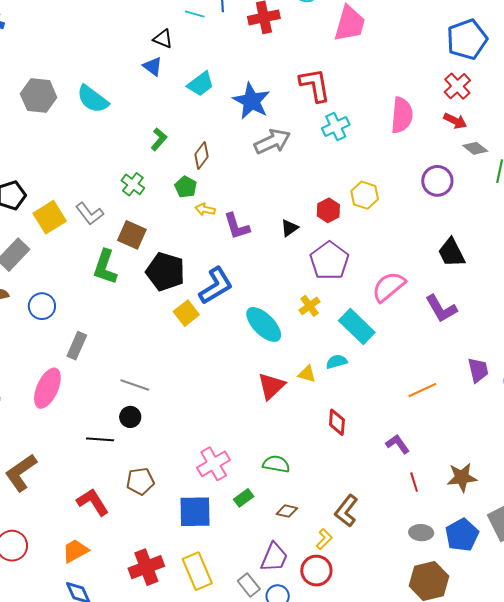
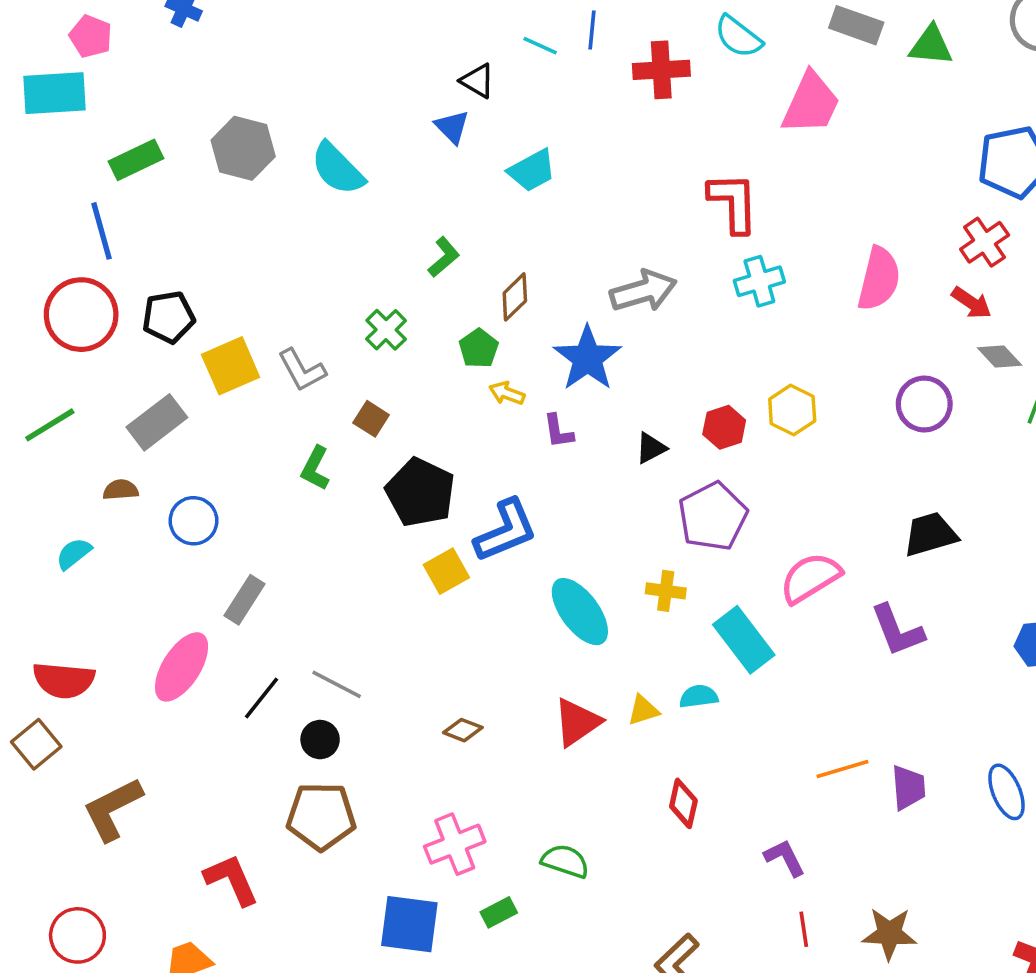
blue star: (251, 101) -> (587, 358), moved
purple L-shape: (237, 226) -> (558, 431), size x0.7
brown square: (132, 235) -> (371, 419), size x0.7
black trapezoid: (451, 253) -> (930, 534), turned 92
green L-shape: (105, 267) -> (315, 468), size x0.7
yellow cross: (310, 306) -> (666, 591), turned 35
purple trapezoid: (478, 370) -> (908, 787), moved
yellow triangle: (307, 374) -> (643, 710), turned -42
black line: (100, 439) -> (262, 698), moved, turned -64
brown pentagon: (140, 481) -> (321, 816), moved, size x1.4
brown diamond: (287, 511) -> (463, 730), moved

